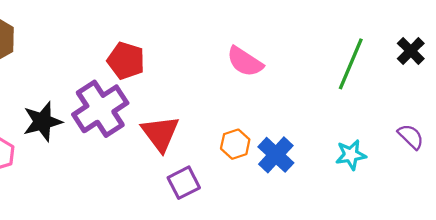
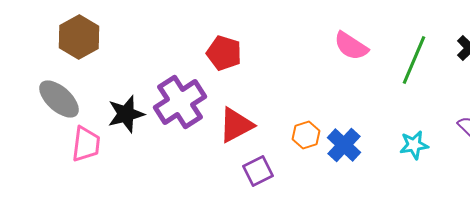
red pentagon: (126, 61) -> (224, 53), moved
pink semicircle: (245, 62) -> (351, 46), moved
red triangle: (160, 133) -> (236, 125), turned 39

